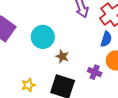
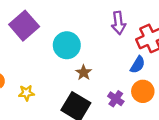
yellow star: (28, 85) -> (26, 93), moved

